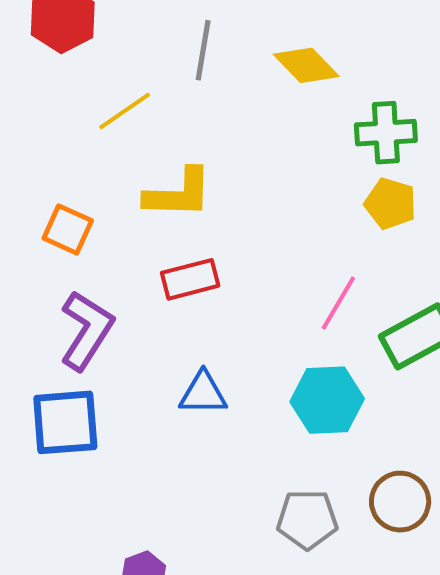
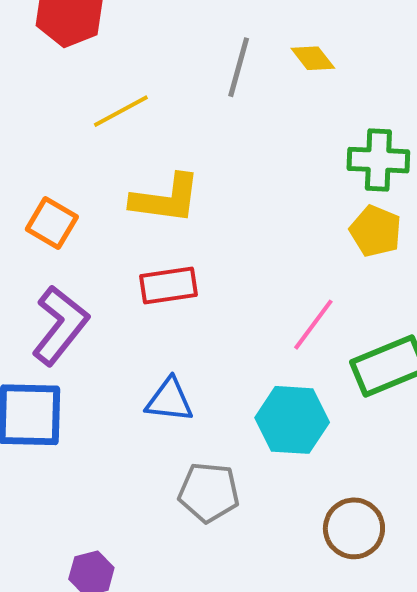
gray line: (203, 50) -> (239, 67), moved
yellow diamond: (306, 65) -> (313, 58), moved, size x0.7
gray pentagon: (307, 519) -> (209, 492), moved

